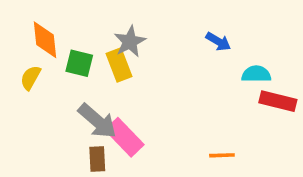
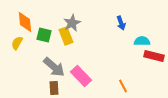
blue arrow: (218, 42) -> (121, 23), turned 40
pink rectangle: (124, 137) -> (81, 76), moved
orange line: (222, 155) -> (123, 86), turned 64

